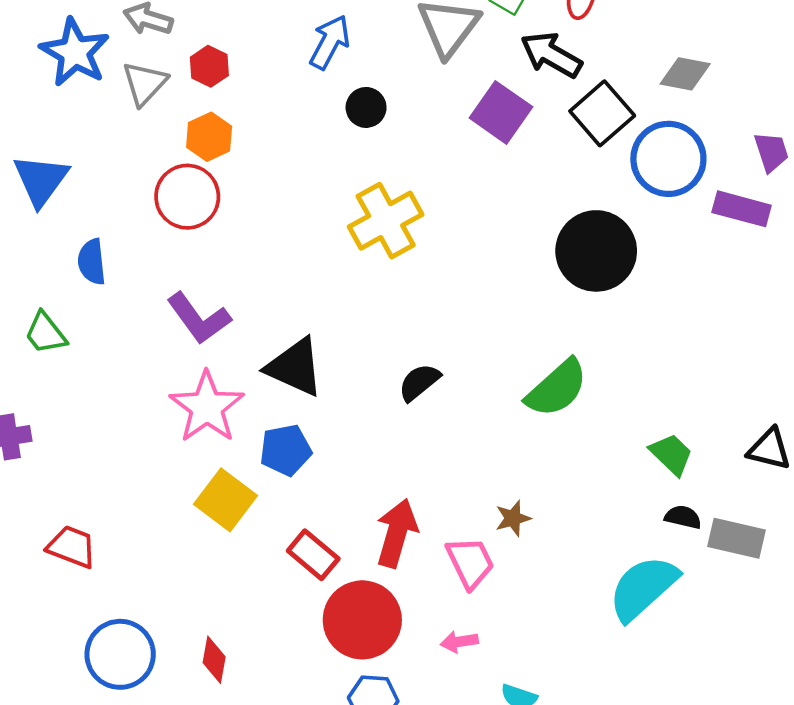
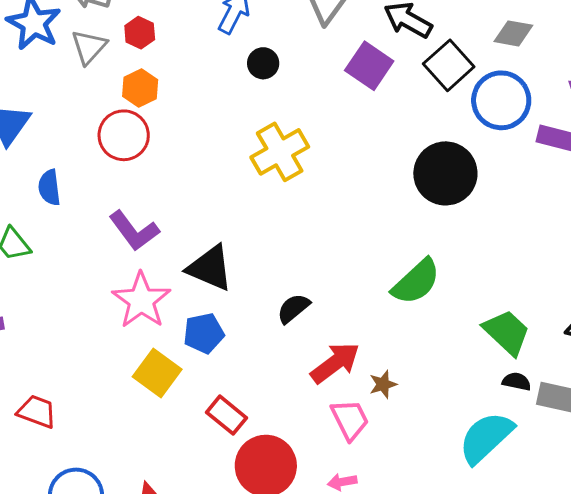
black semicircle: (419, 382) -> (293, 308), moved
green trapezoid: (671, 454) -> (507, 332), size x1.4
red arrow: (397, 533) -> (335, 363), moved, turned 38

